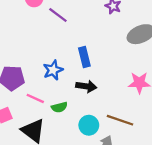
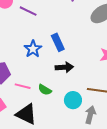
blue star: (53, 70) -> (33, 49), moved
green semicircle: (59, 107) -> (45, 90), turned 56

